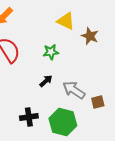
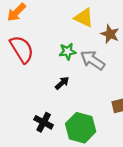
gray arrow: (74, 90) -> (93, 60), moved
black cross: (29, 117) -> (44, 122), turned 36

